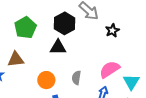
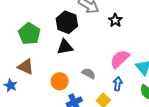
brown triangle: (16, 59) -> (26, 67), turned 42
gray semicircle: (76, 78) -> (89, 73), turned 120

